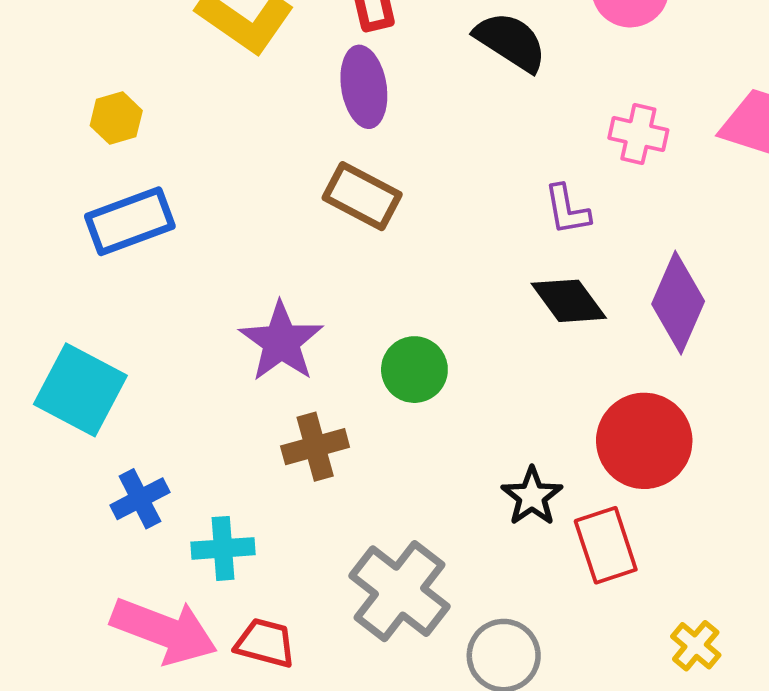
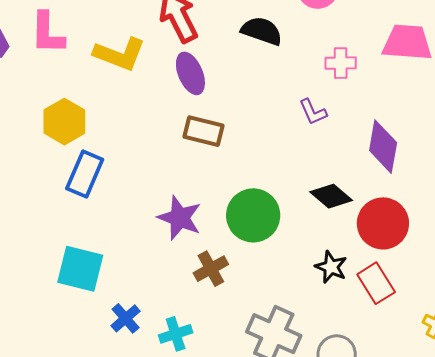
yellow hexagon: (116, 118) -> (64, 122), size x1.6
blue rectangle: (130, 221) -> (85, 174), turned -33
black diamond: (569, 301) -> (331, 196), moved
green circle: (414, 370) -> (253, 215), size x1.5

